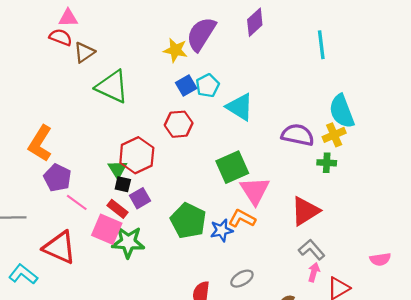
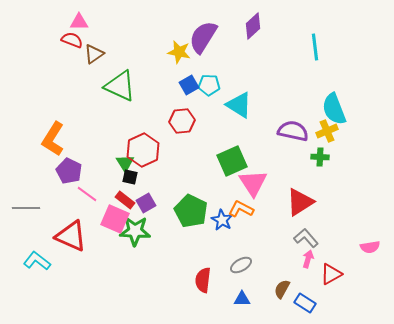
cyan pentagon: (208, 86) -> (209, 85), turned 30
purple square: (140, 198) -> (146, 203), moved
blue star: (222, 230) -> (222, 220), turned -30

